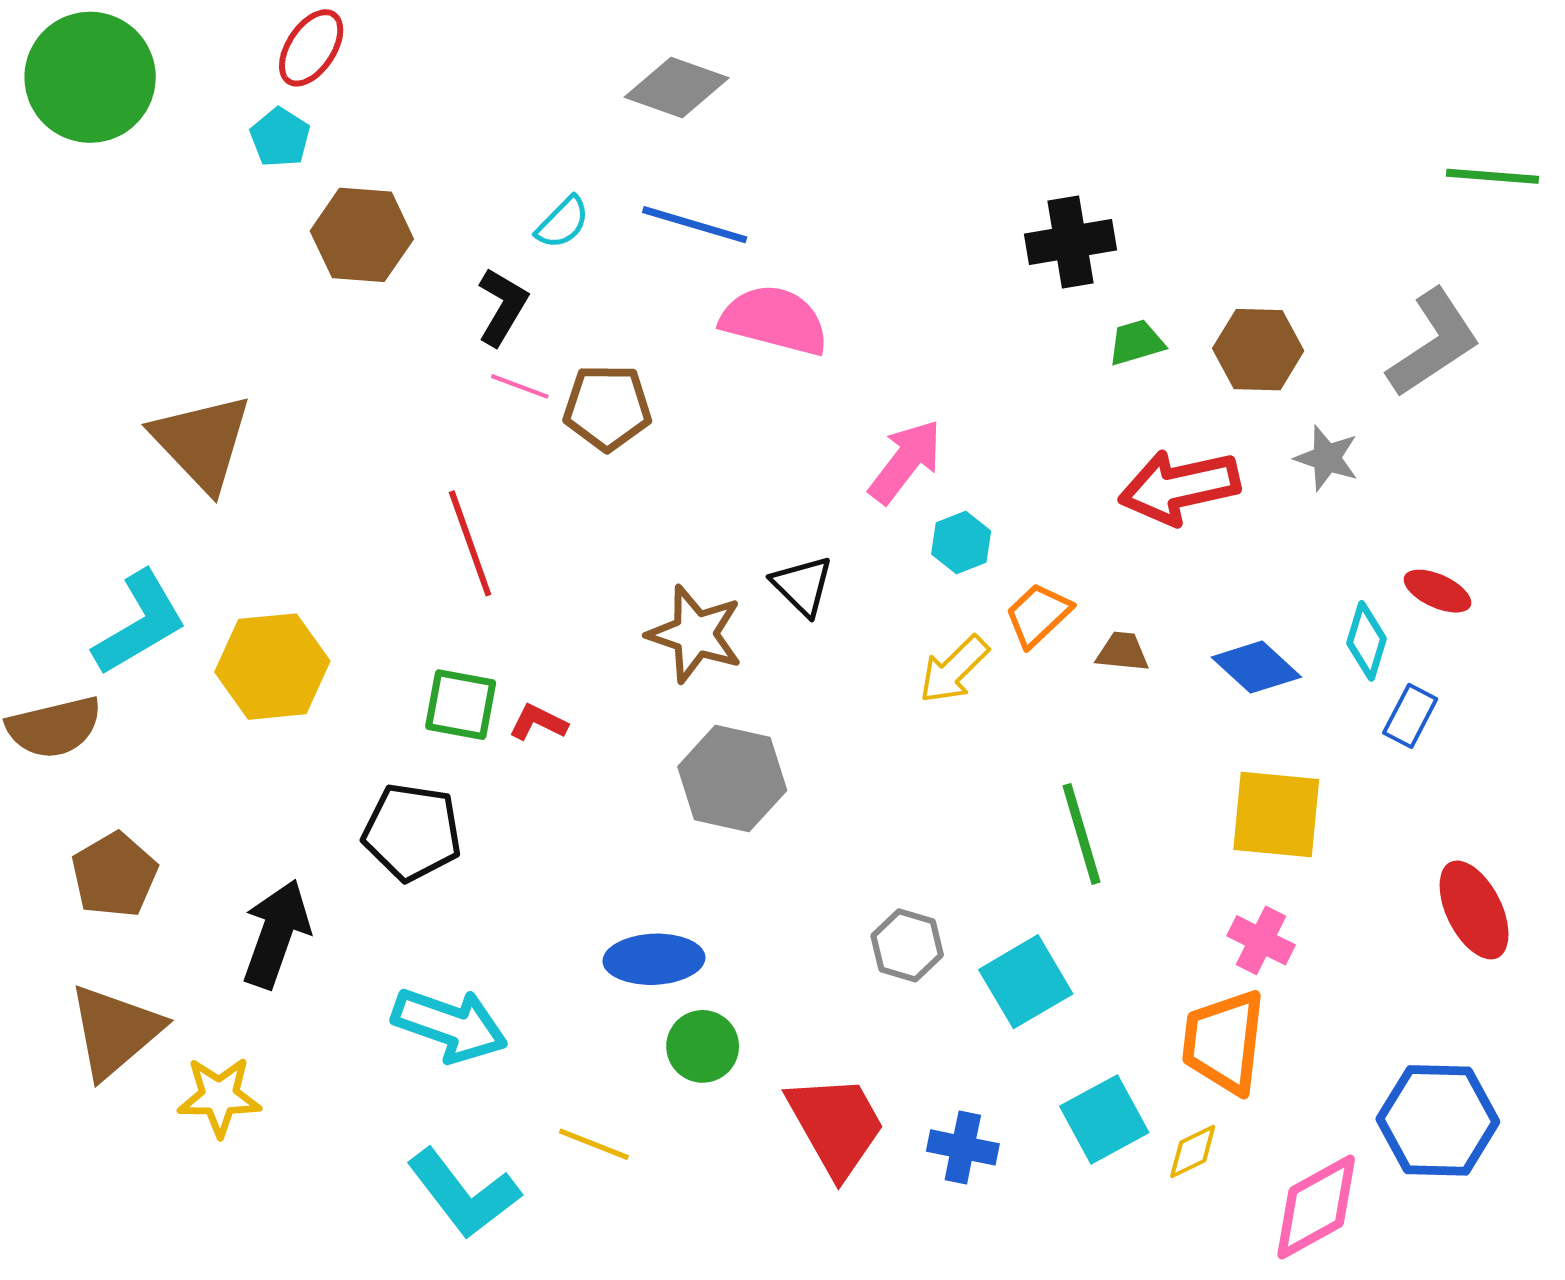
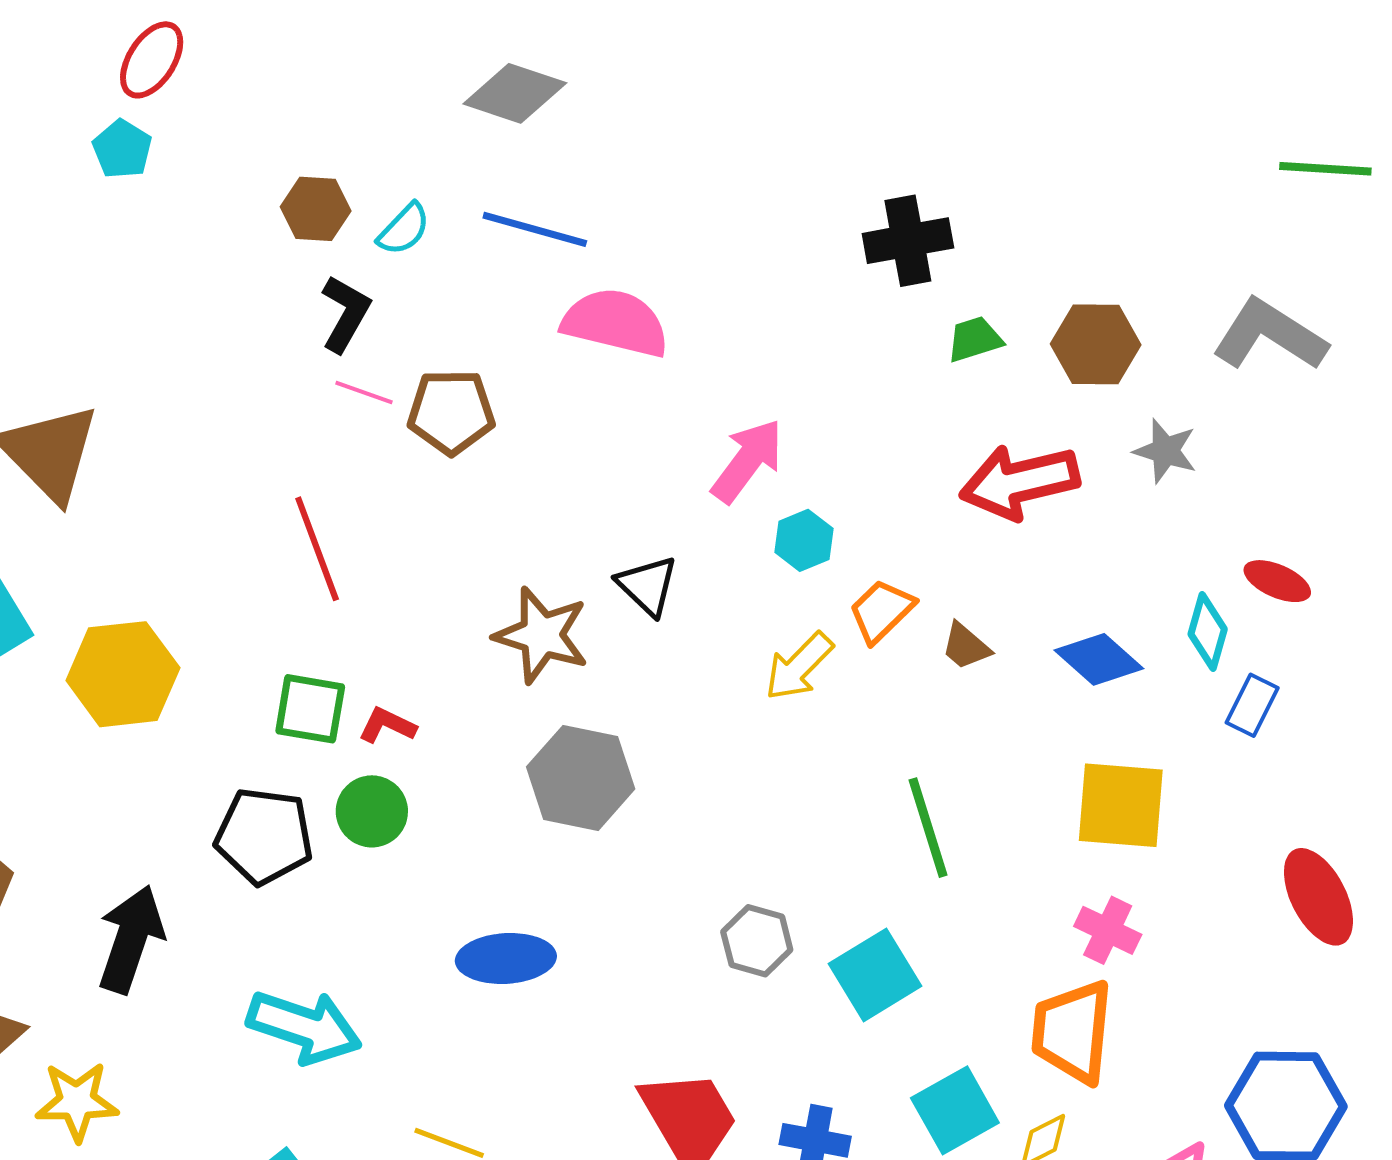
brown hexagon: (362, 235) -> (316, 209), moved, size x0.7
gray L-shape: (1434, 343) -> (1270, 335), turned -113
brown trapezoid: (1122, 652) -> (966, 646), turned -144
green circle: (703, 1046) -> (372, 811), moved

